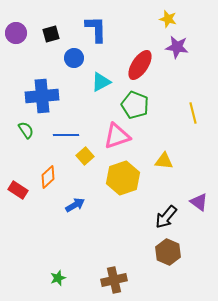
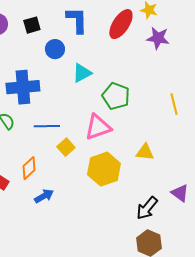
red ellipse: (140, 65) -> (121, 24), moved
blue arrow: (75, 205) -> (44, 196), moved

